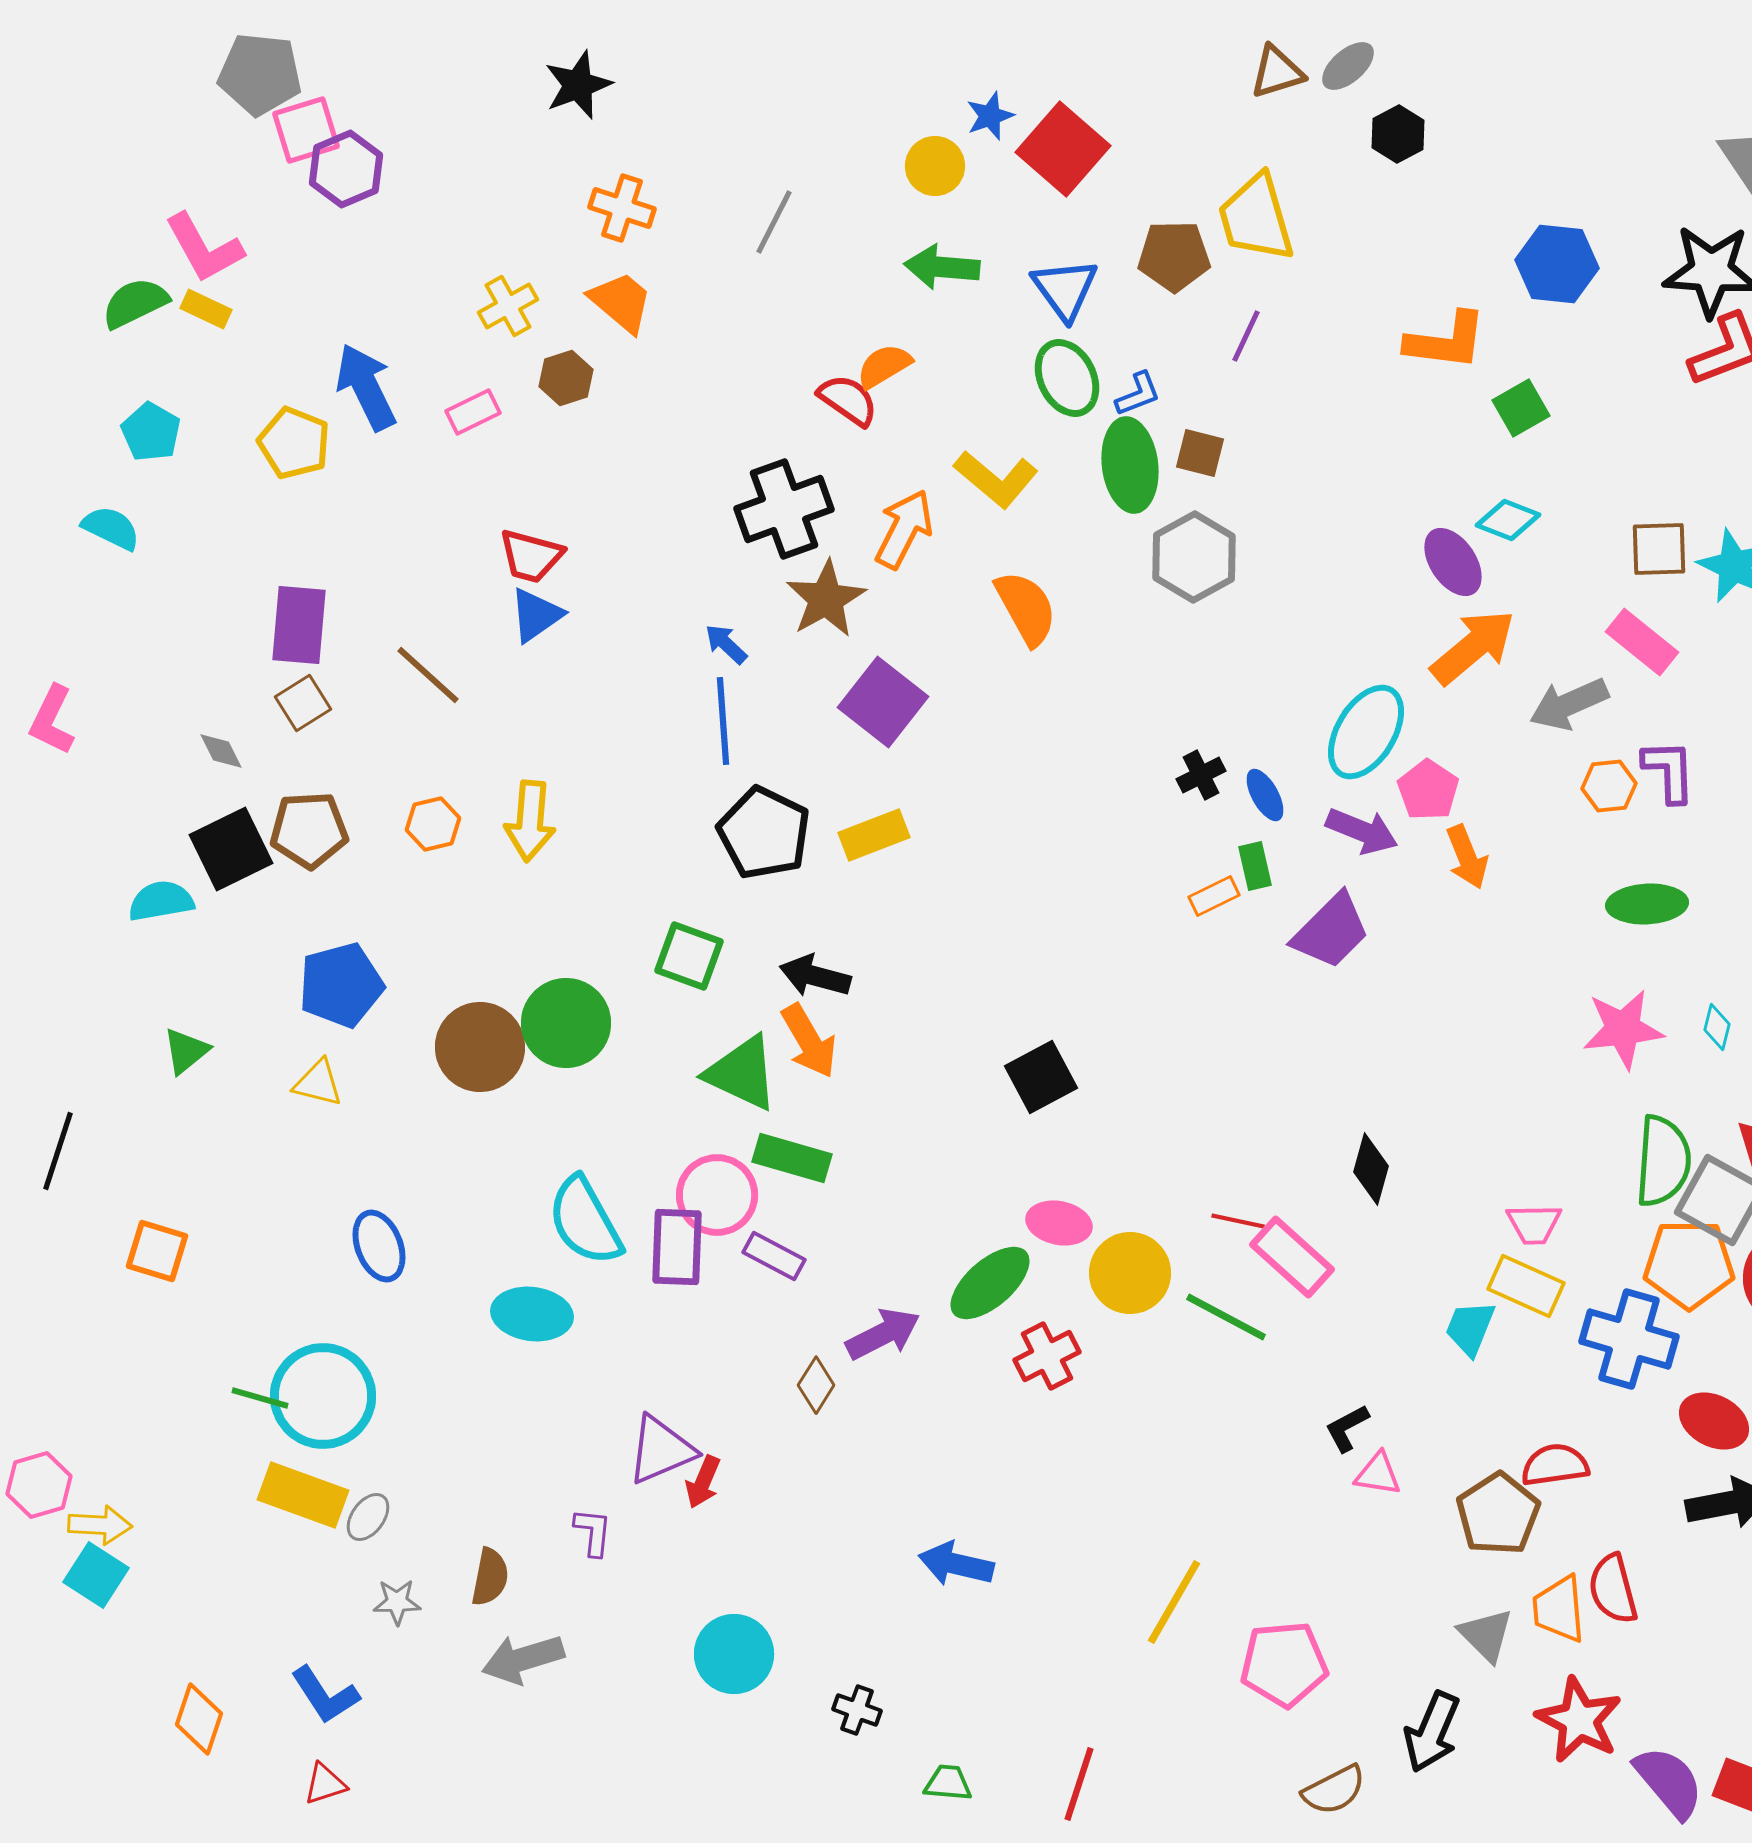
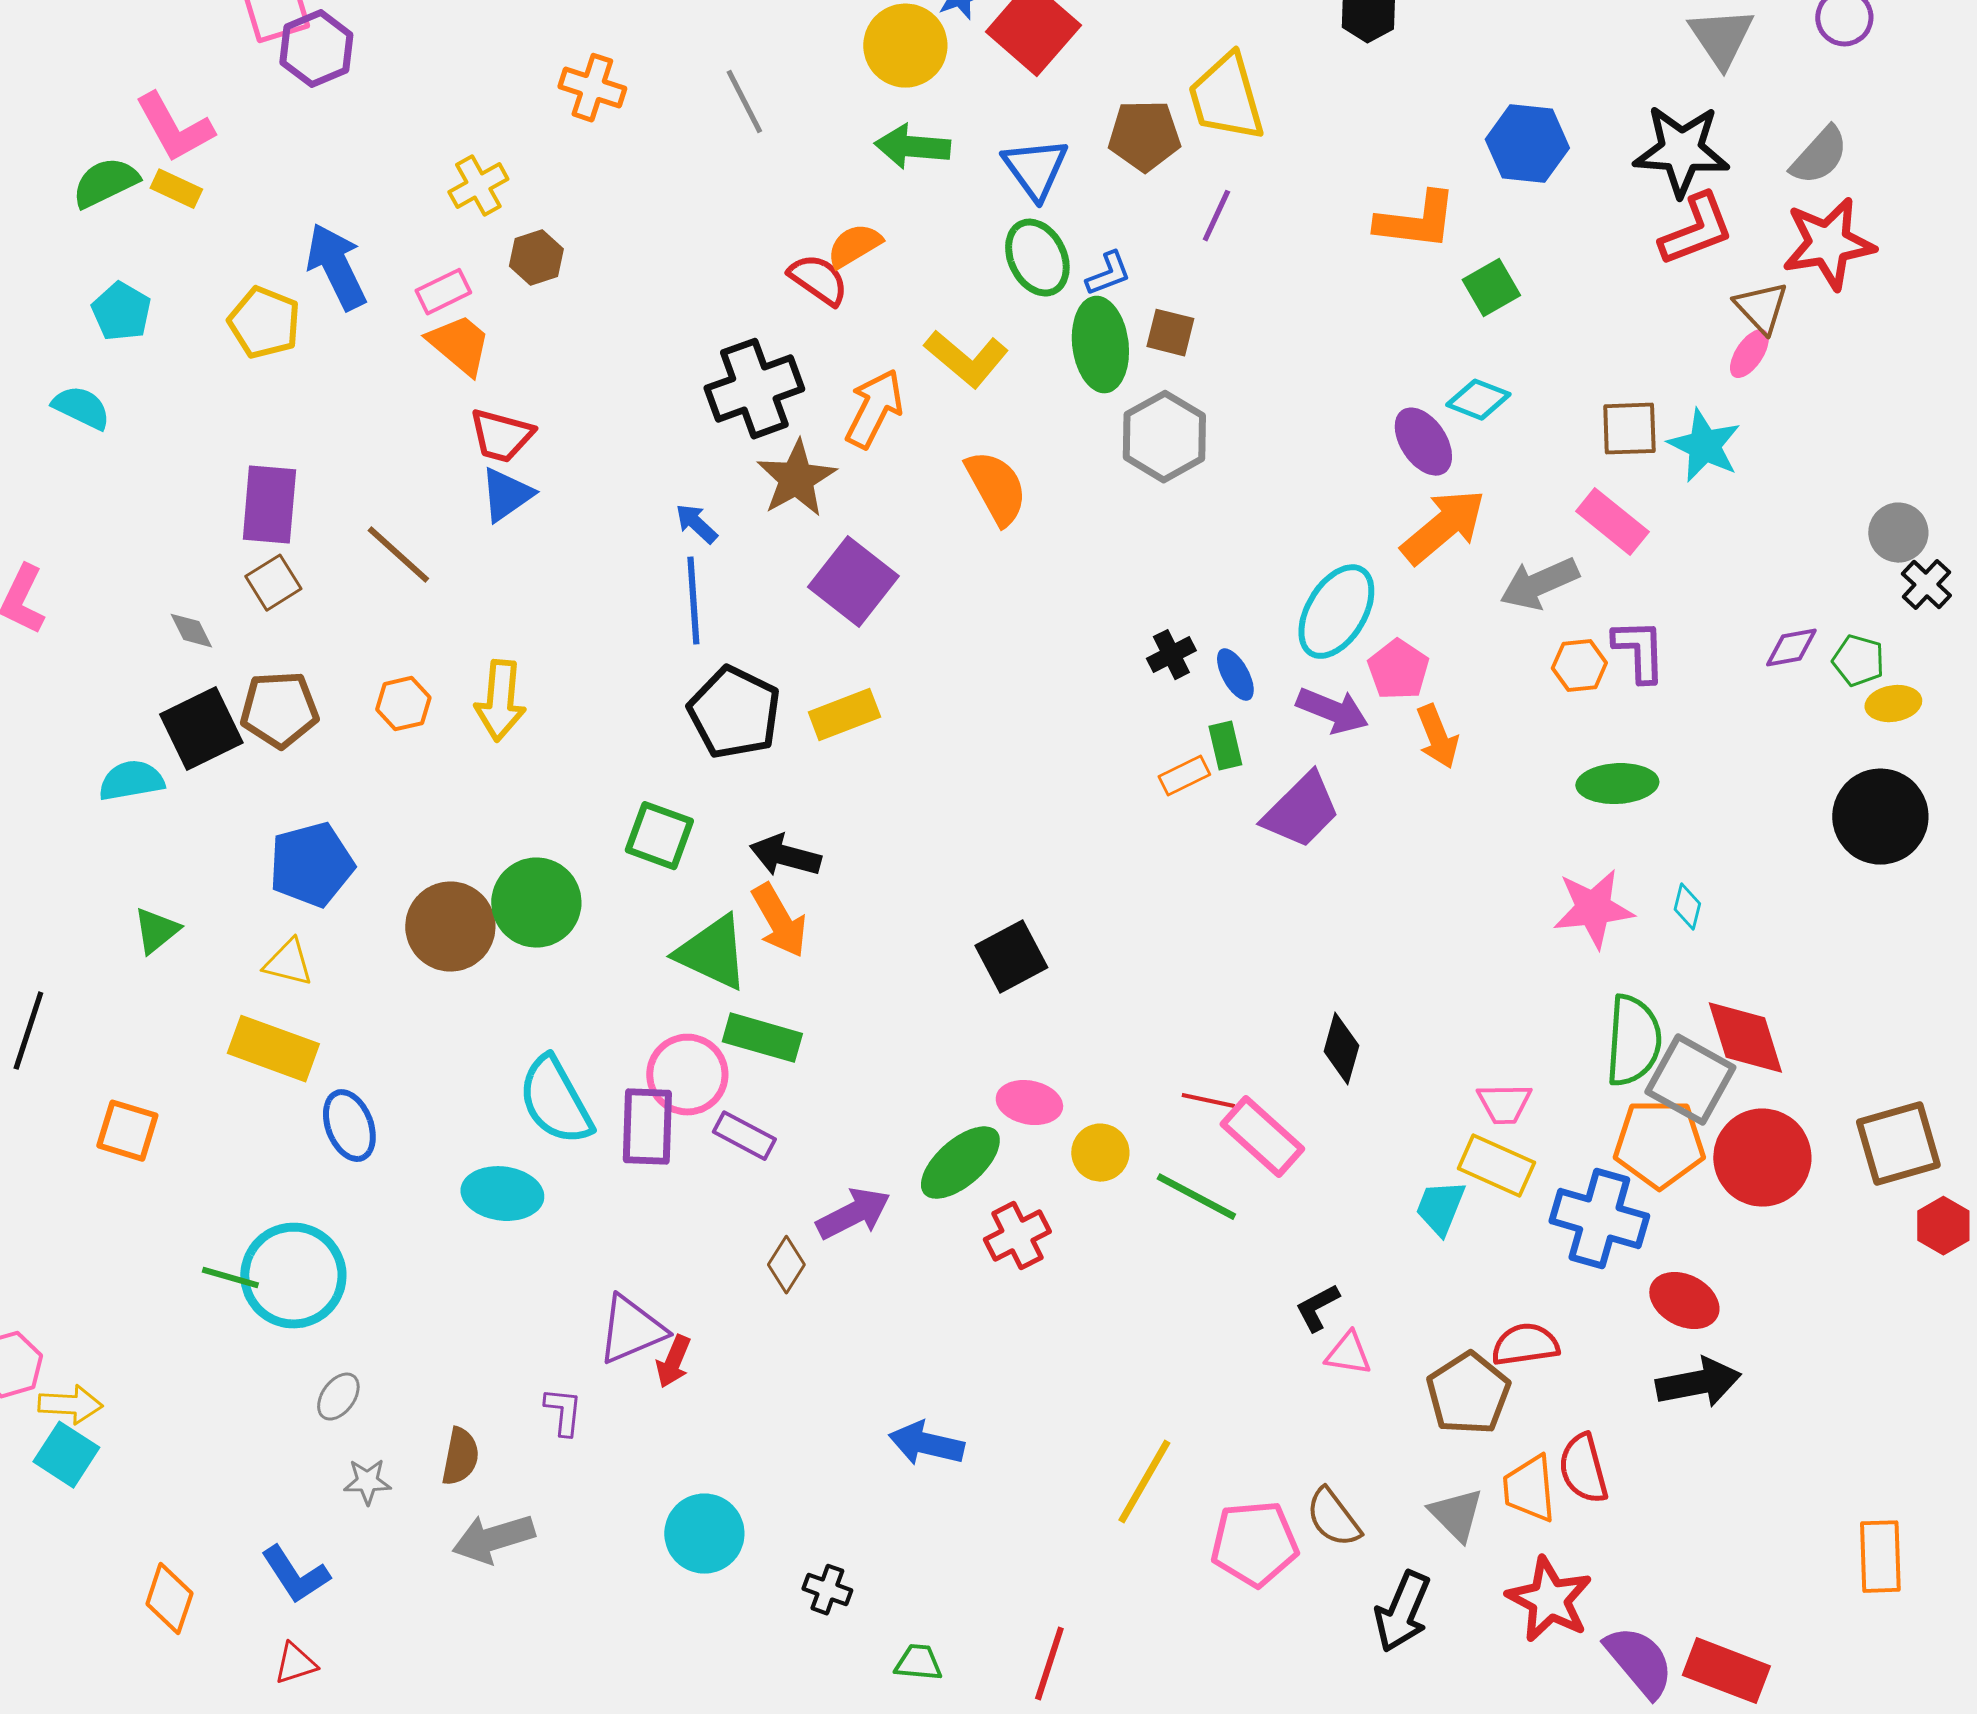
yellow circle: (935, 166) -> (905, 46), size x1.4
gray line: (774, 222) -> (744, 102), turned -54
orange trapezoid: (621, 302) -> (459, 345), moved
yellow circle: (1130, 1273) -> (1100, 1153), size x0.7
yellow rectangle: (303, 1495) -> (273, 1049), moved
brown semicircle: (1334, 1790) -> (1333, 1518), moved, turned 80

